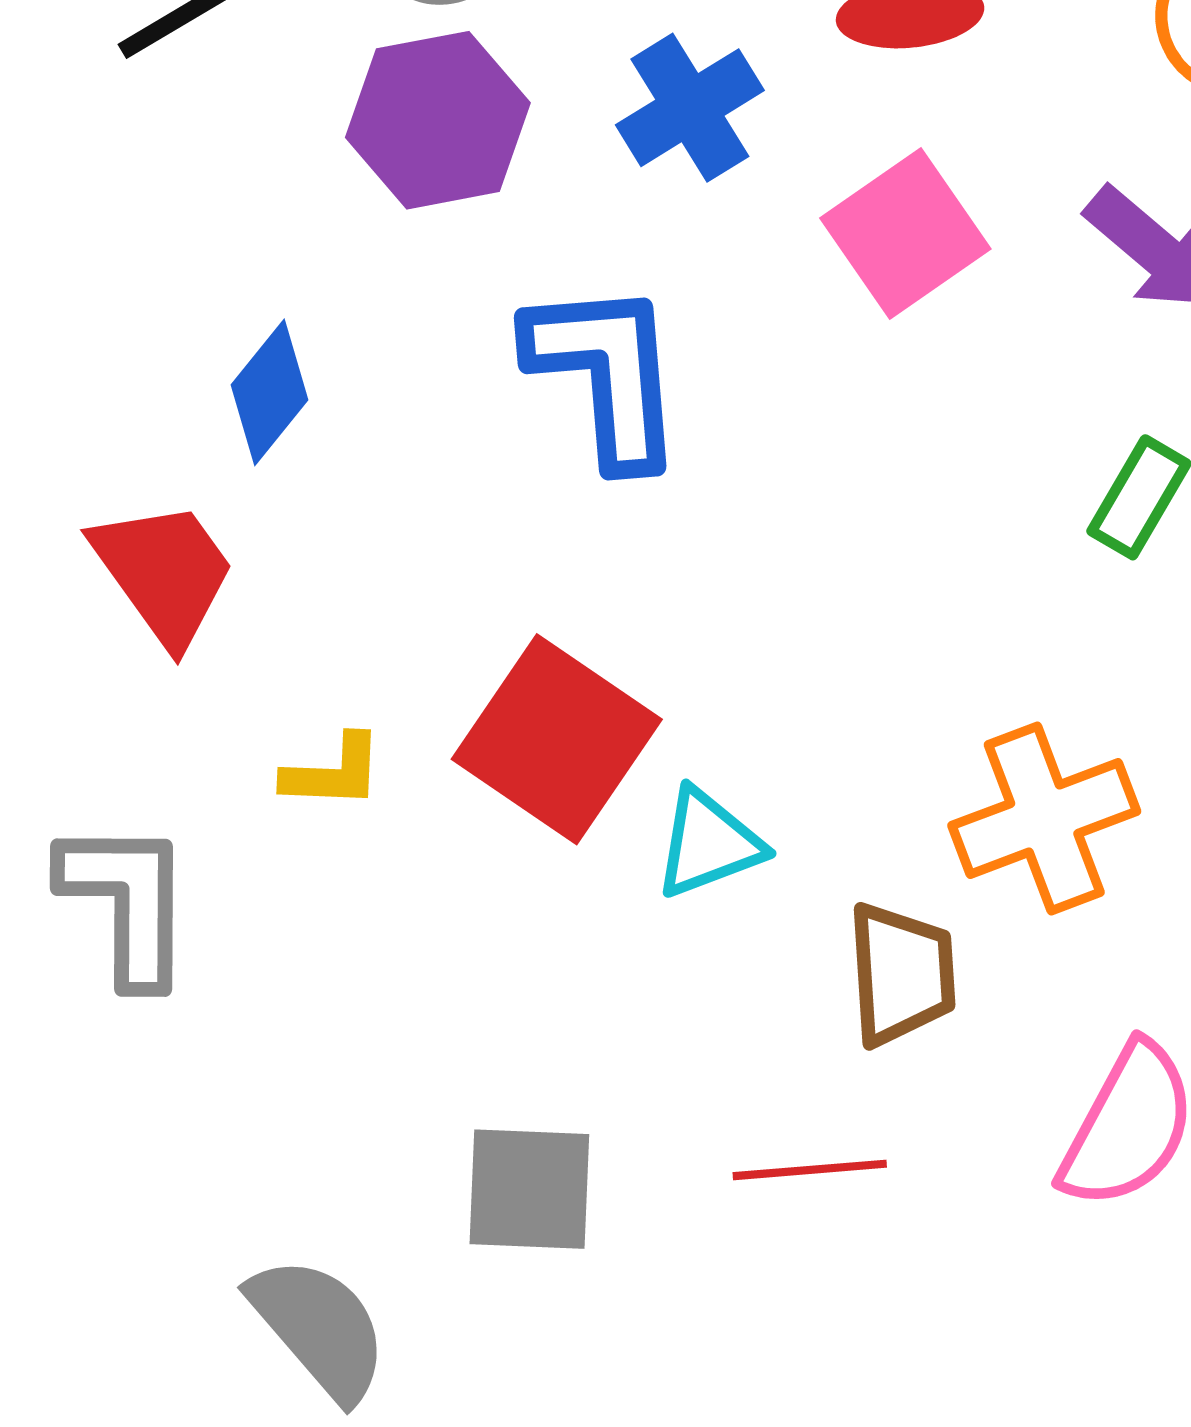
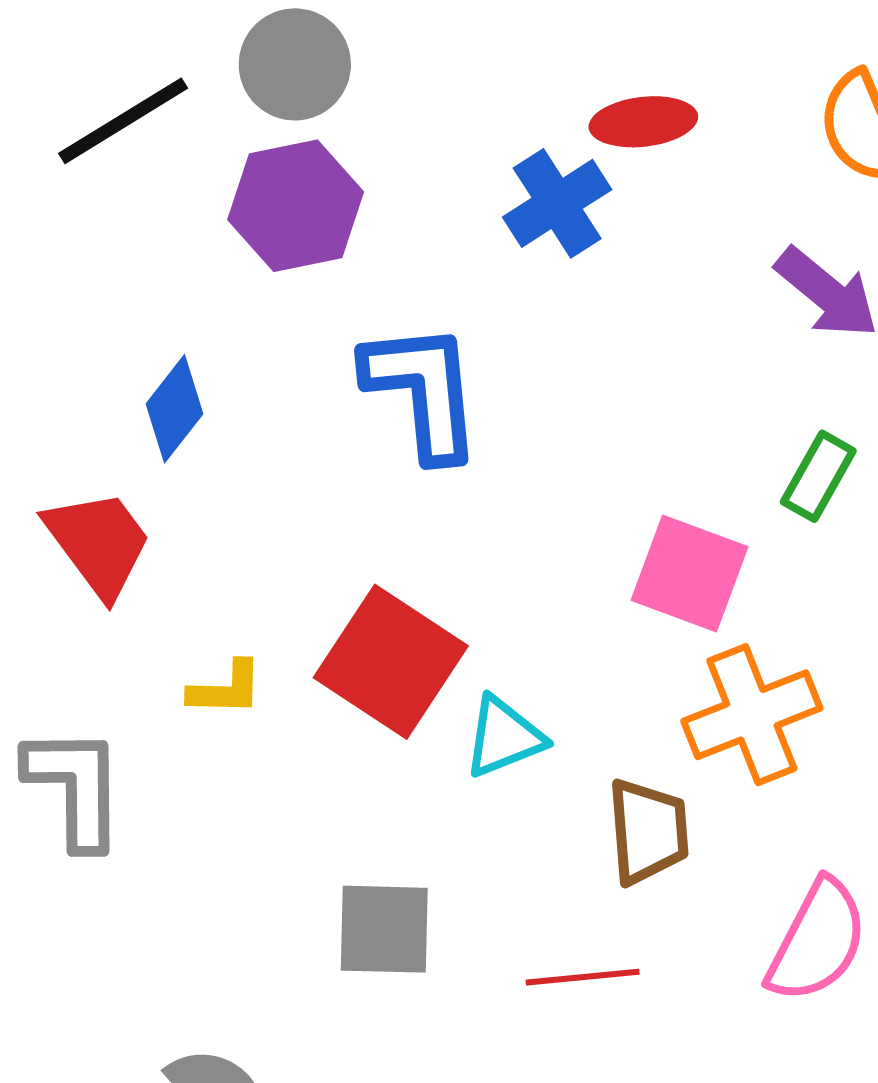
blue cross: (690, 108) -> (557, 203), moved
pink square: (905, 233) -> (690, 574), moved, turned -34
gray square: (529, 1189) -> (384, 929), moved

